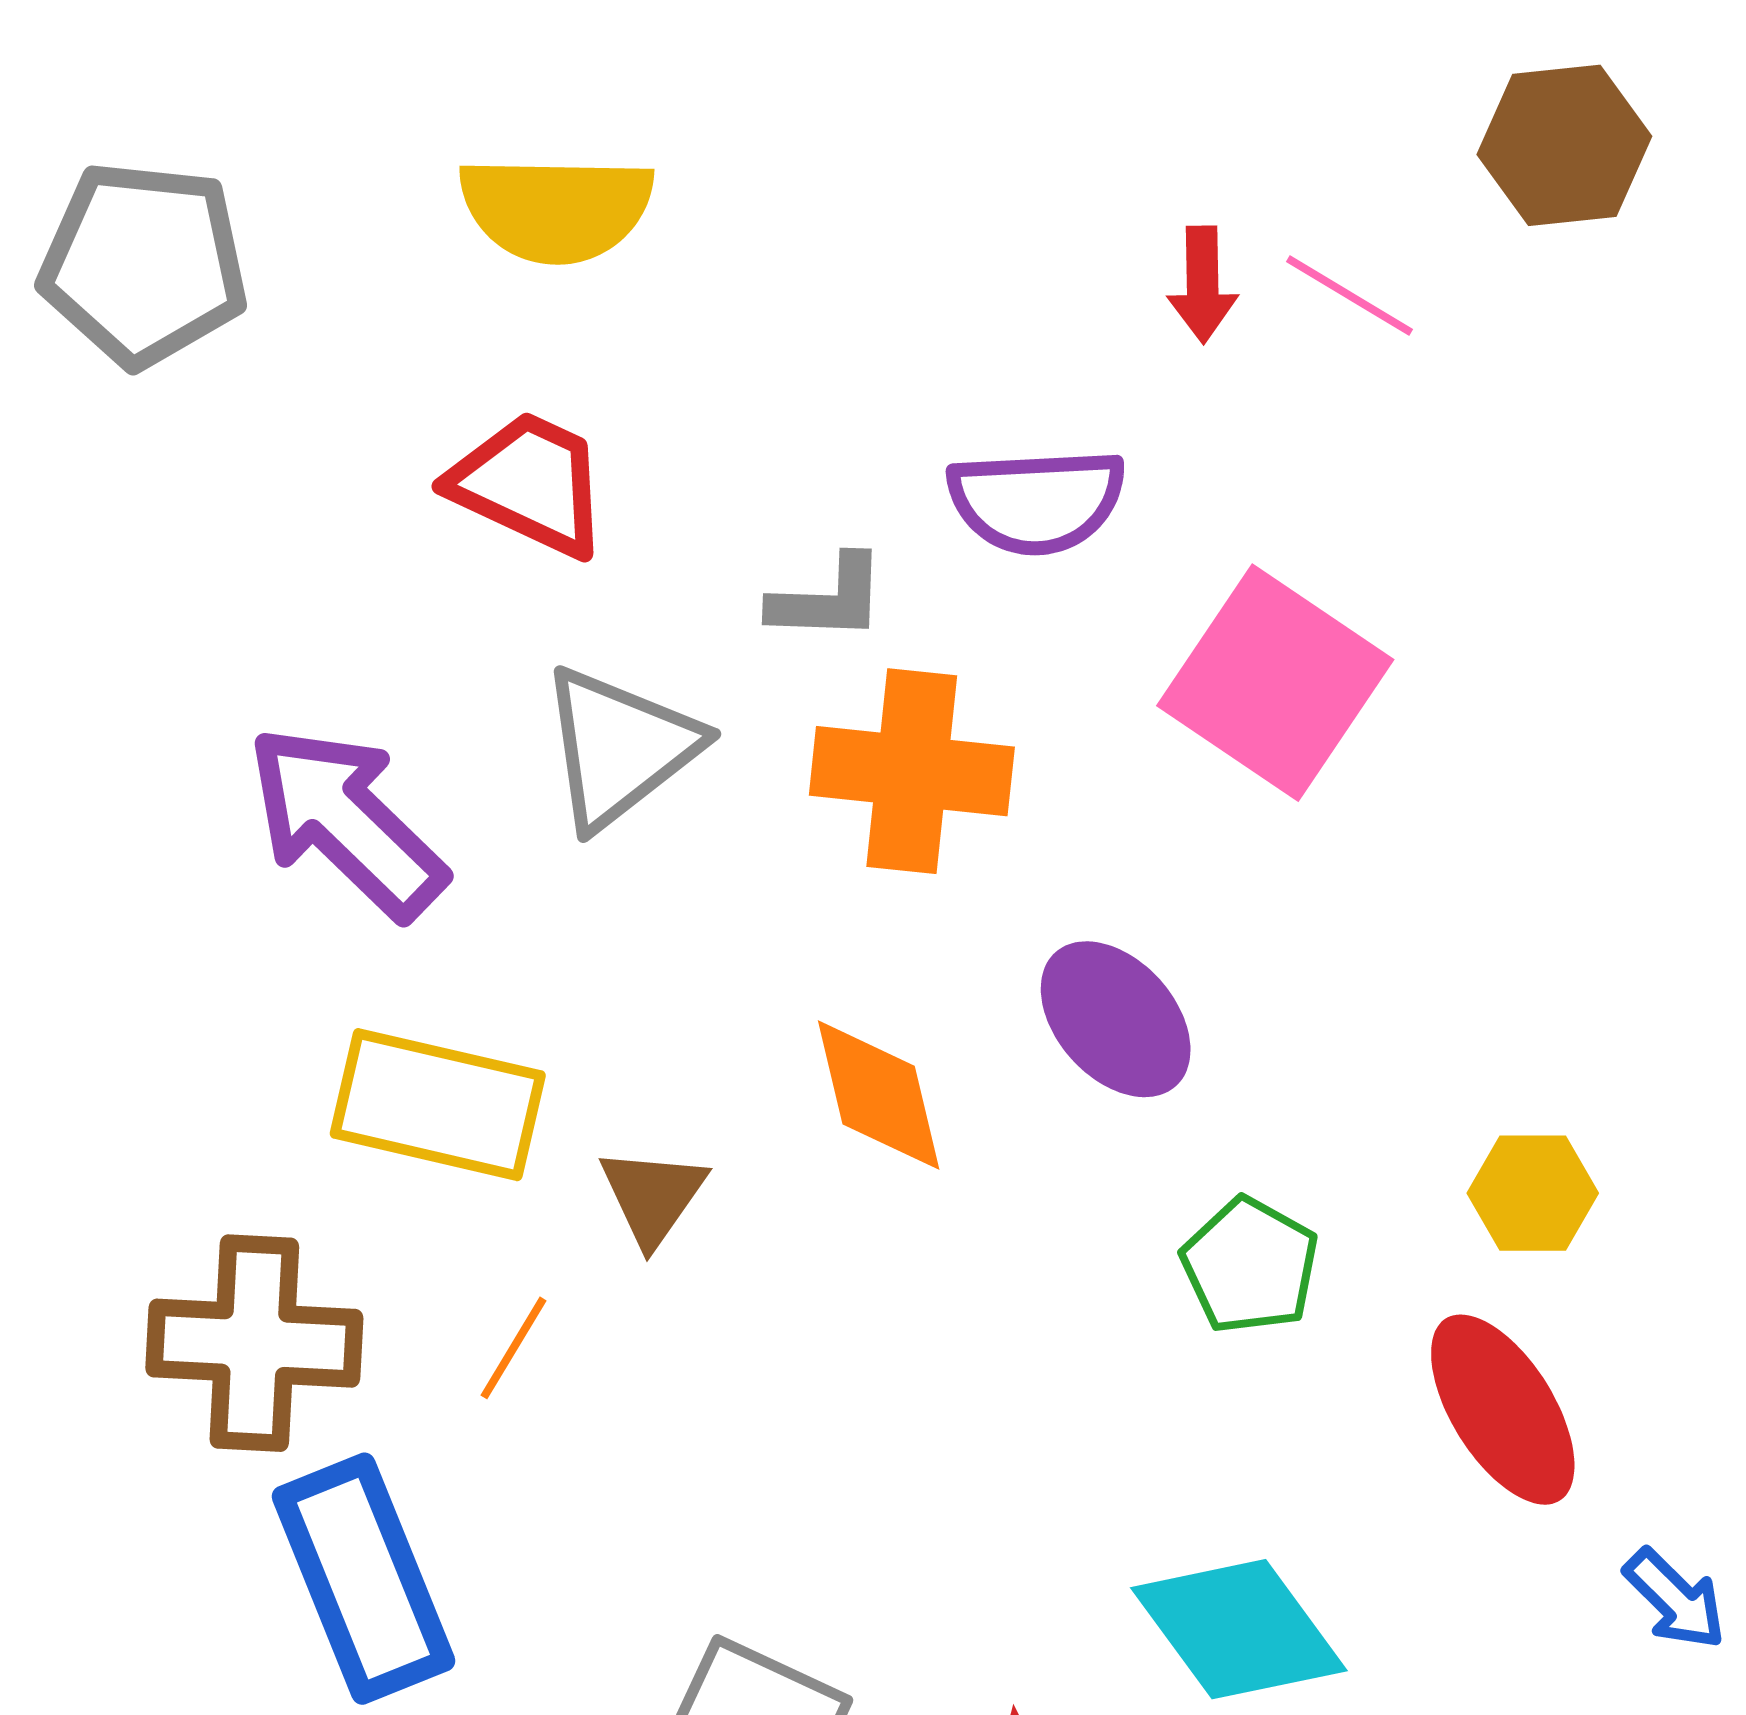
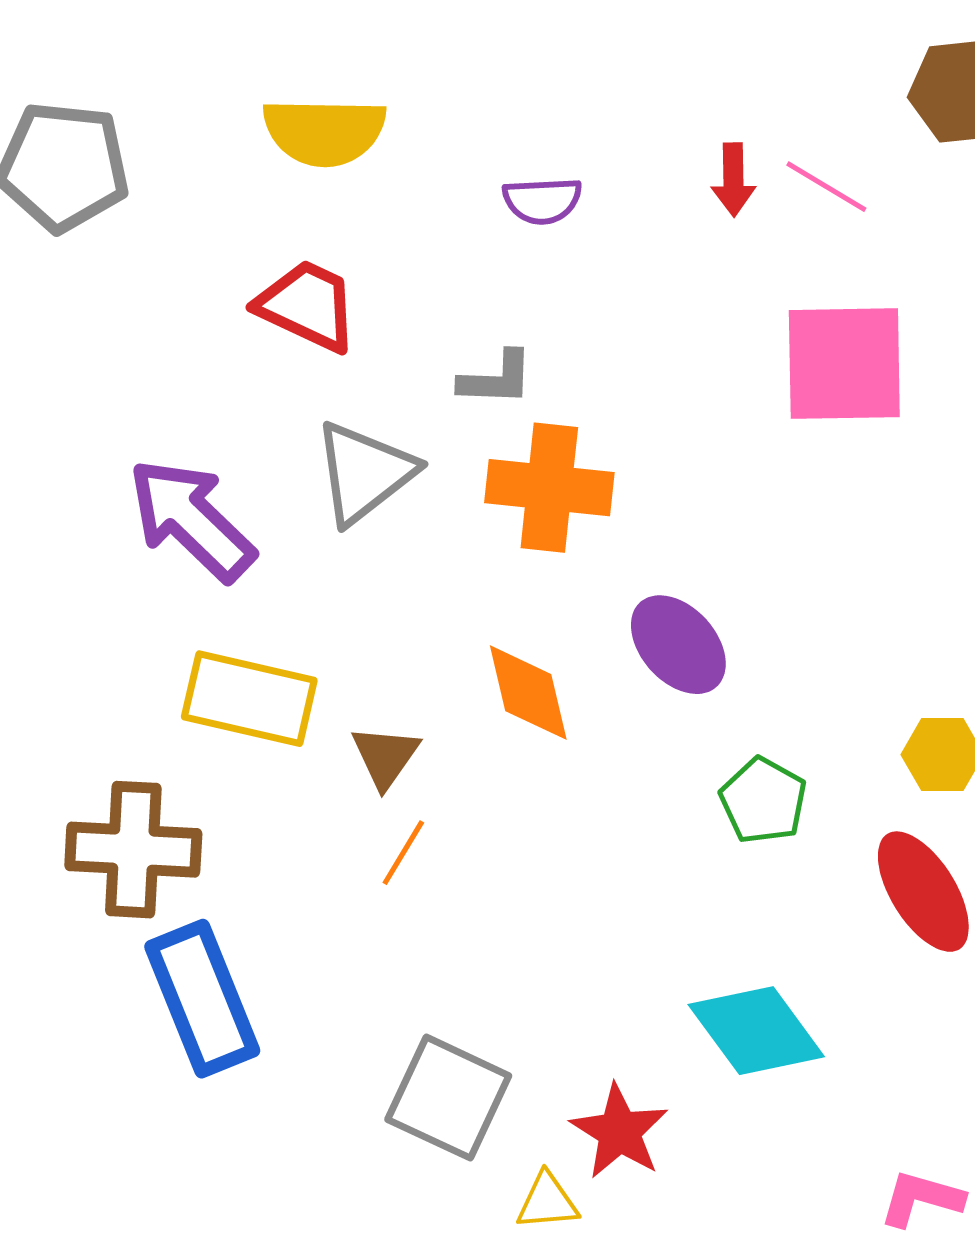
purple semicircle: (1037, 501) -> (542, 201), moved, size x0.7
pink square: (1275, 683) -> (844, 364), moved, turned -35
orange line: (514, 1348) -> (403, 853), moved

